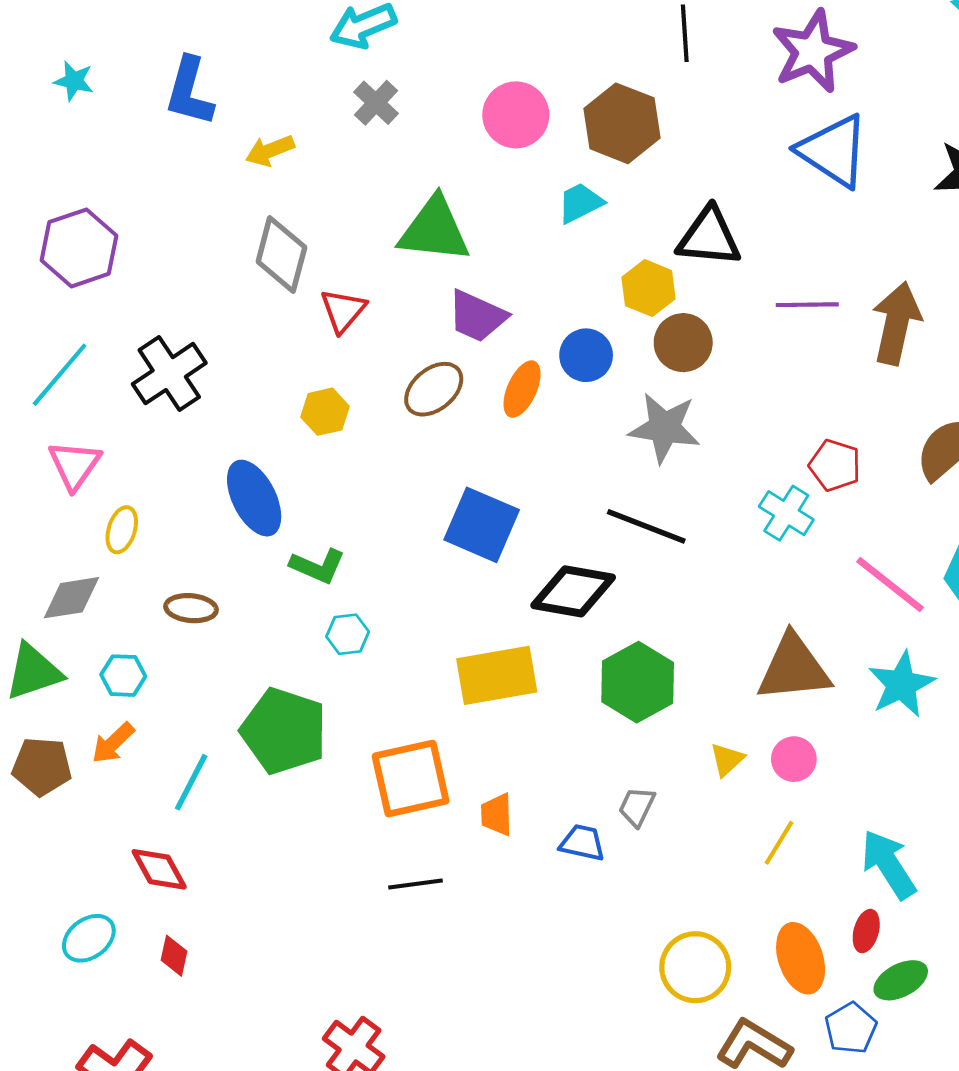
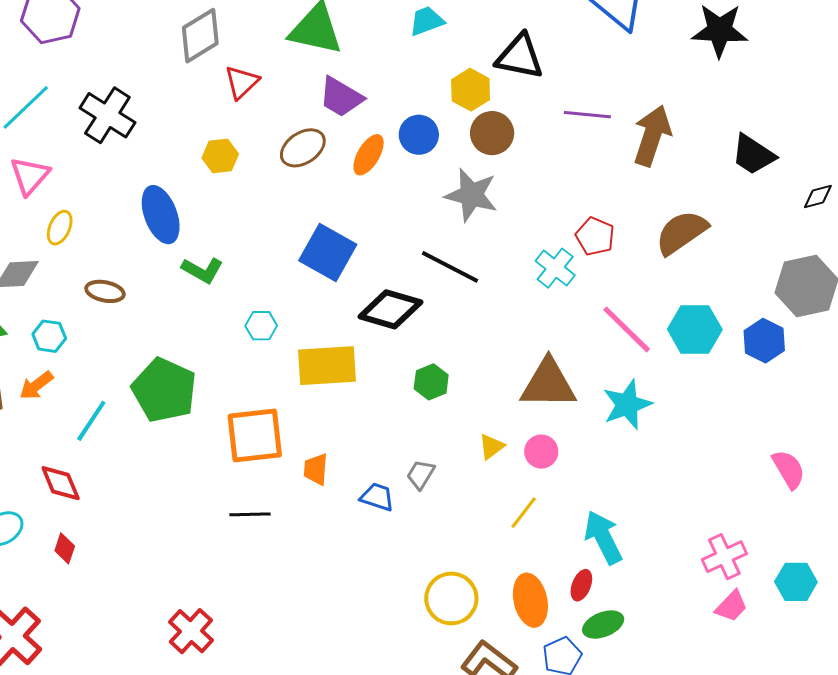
gray diamond: (281, 254) -> (200, 36), turned 38
black cross: (169, 374) -> (107, 115), turned -30
cyan hexagon: (348, 634) -> (261, 326), moved
green hexagon: (638, 682) -> (431, 382), size x0.6

